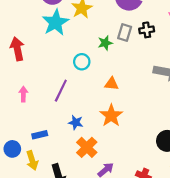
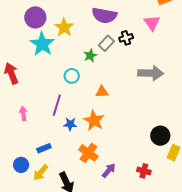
gray rectangle: (125, 32) -> (106, 43), turned 35
orange star: (111, 116) -> (94, 120), moved
blue star: (76, 122) -> (70, 124), moved
yellow arrow: (32, 160) -> (41, 172), turned 66

